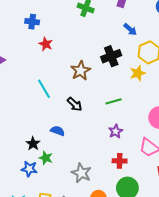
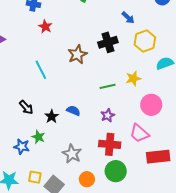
yellow star: (138, 73) -> (133, 78), moved
black arrow: (75, 104) -> (26, 107), moved
blue semicircle: (58, 131) -> (73, 111), moved
black star: (33, 144) -> (52, 116), moved
red cross: (120, 161) -> (110, 144), size x1.5

